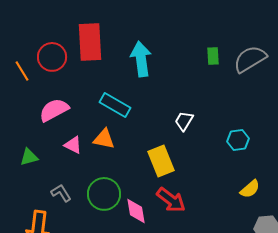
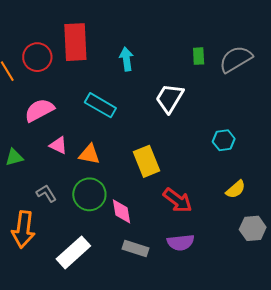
cyan arrow: (141, 59) -> (126, 59), size x0.7
white trapezoid: (184, 121) -> (170, 98), moved, size x1.5
orange triangle: (104, 139) -> (89, 154), moved
red arrow: (171, 200) -> (178, 200), moved

